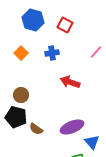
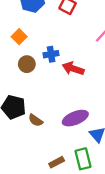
blue cross: (52, 53) -> (51, 54), moved
brown circle: (21, 95) -> (27, 64), moved

